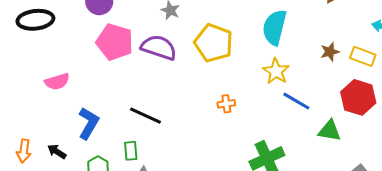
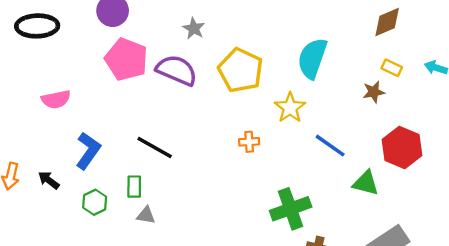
yellow rectangle: (363, 56) -> (392, 68), moved, size x0.7
yellow star: (276, 71) -> (290, 108), moved

